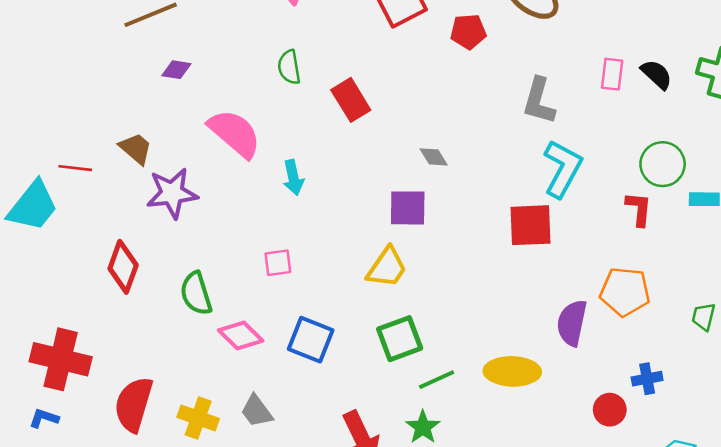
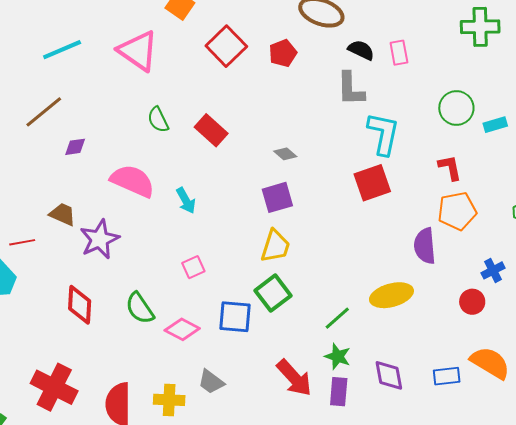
black semicircle: (657, 74) -> (361, 50), moved
red L-shape: (639, 209) -> (450, 168), moved
green square: (400, 339) -> (273, 293), moved
red cross: (61, 359) -> (54, 387), turned 30

